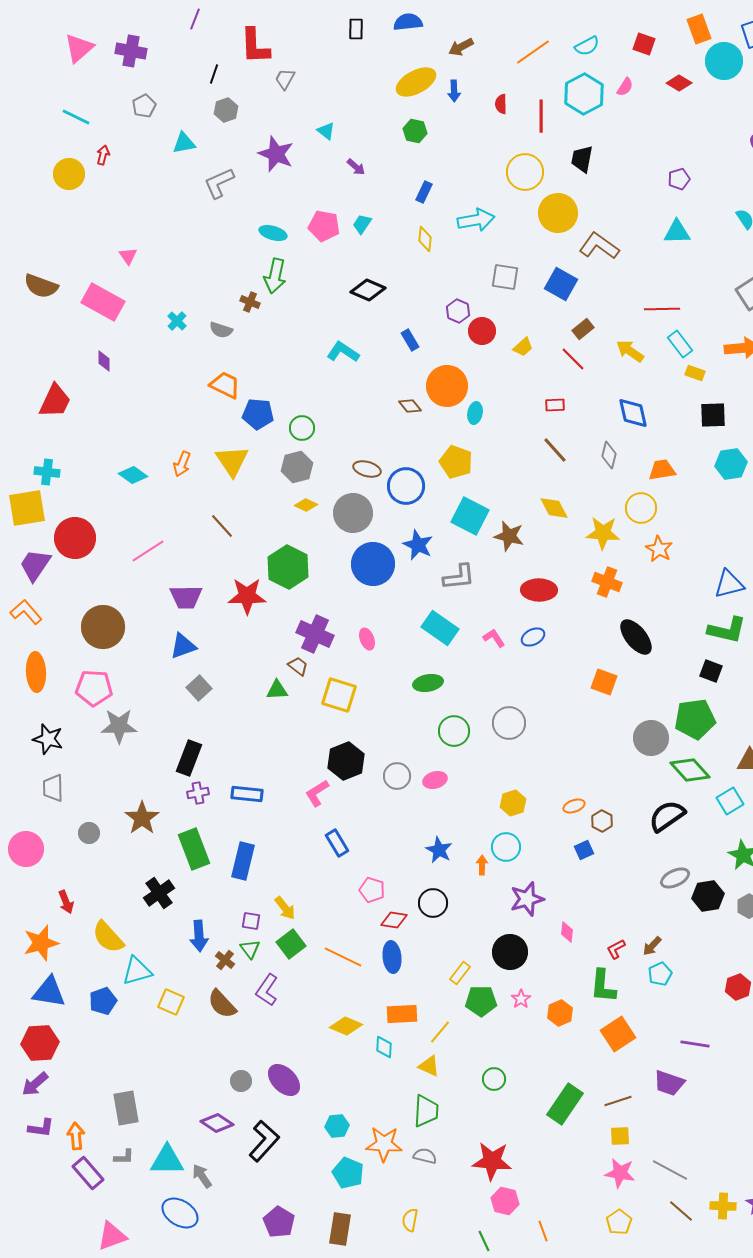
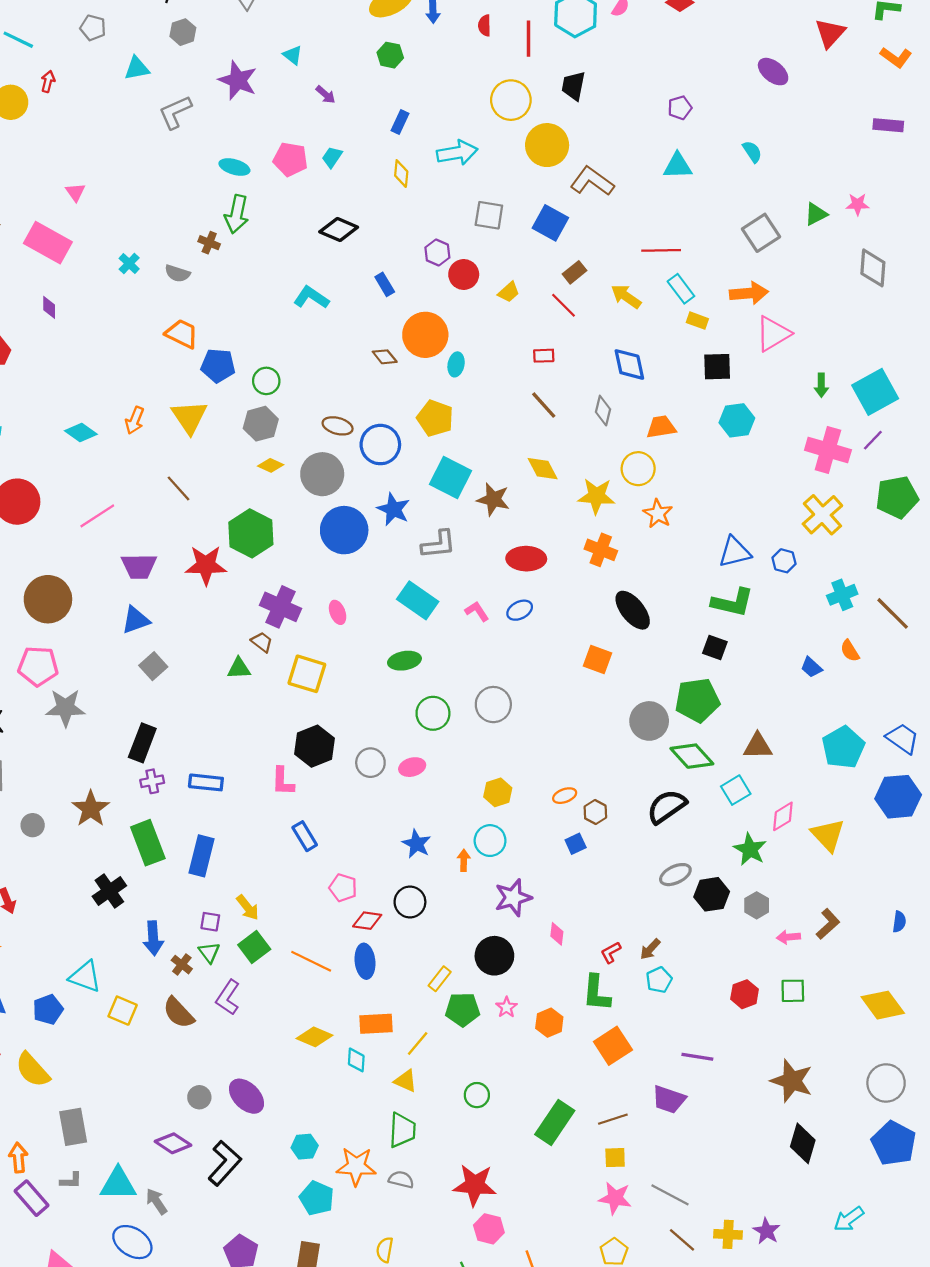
gray pentagon: (144, 106) -> (93, 28), turned -30
pink L-shape: (317, 793) -> (283, 781), turned -56
yellow semicircle: (108, 937) -> (33, 1070), moved
cyan triangle: (137, 971) -> (85, 977), turned 36

